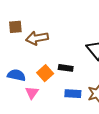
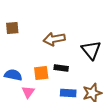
brown arrow: (37, 38) -> (54, 39), moved
orange square: (45, 73) -> (41, 73), turned 35

